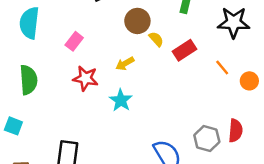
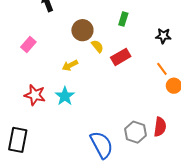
black star: (234, 22) -> (163, 36), size x0.6
orange line: (222, 67) -> (162, 69), moved
red star: (85, 78) -> (35, 95), moved

